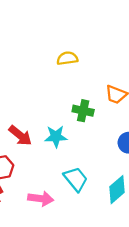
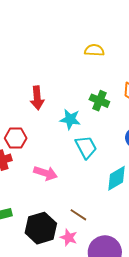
red arrow: (20, 135) -> (37, 98), moved, turned 35
cyan trapezoid: (76, 179) -> (86, 147), moved

